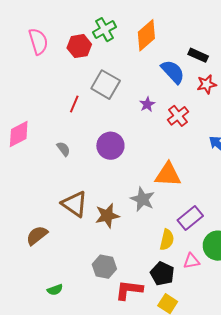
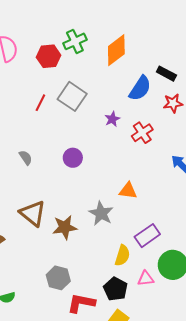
blue semicircle: (173, 72) -> (140, 88), turned 72
red line: (74, 104) -> (40, 103), moved
purple circle: (110, 146) -> (73, 158), size x0.7
orange triangle: (168, 175) -> (128, 191), size x0.7

